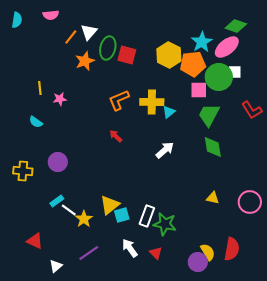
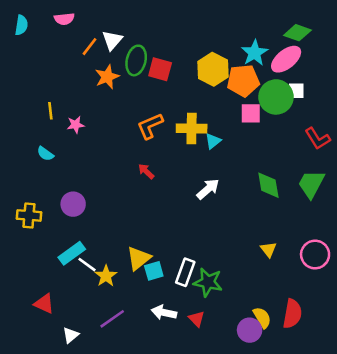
green trapezoid: (209, 115) -> (311, 184), moved
yellow triangle: (213, 198) -> (268, 249), turned 40
cyan rectangle: (57, 201) -> (72, 253), size x1.5
white arrow: (130, 248) -> (164, 312), turned -42

